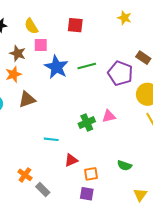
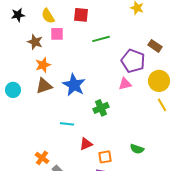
red square: (75, 25) -> (81, 15), moved
green line: (87, 66) -> (101, 39), moved
blue star: (56, 67) -> (74, 85), moved
orange star: (13, 74) -> (43, 65), moved
pink triangle: (109, 116) -> (125, 84), moved

